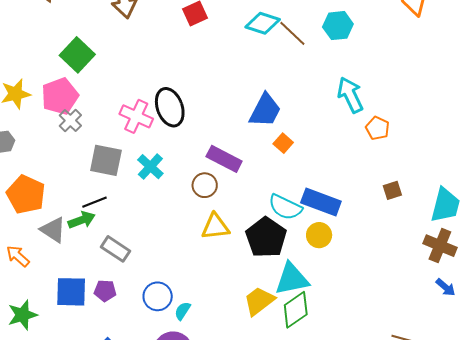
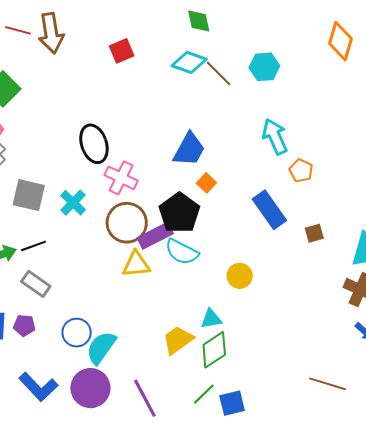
pink cross: (136, 116) -> (121, 178), moved
purple rectangle: (224, 159) -> (155, 236), moved, turned -56
brown circle: (205, 185) -> (127, 223), size x1.6
black line: (95, 202) -> (33, 246), moved
blue rectangle: (321, 202) -> (269, 210), moved, turned 33
cyan semicircle: (285, 207) -> (182, 252), moved
black pentagon: (266, 237) -> (179, 213), moved
cyan triangle: (292, 279) -> (211, 319), size x0.6
cyan semicircle: (183, 311) -> (101, 348), size x1.8

